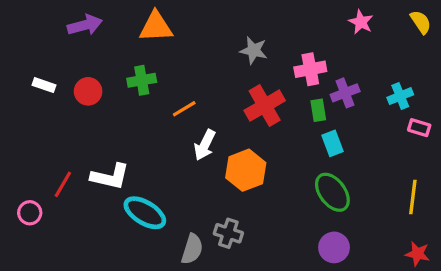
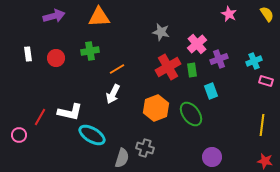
pink cross: (310, 69) -> (197, 44), turned -30
white rectangle: (44, 85) -> (28, 54), turned 64
green rectangle: (318, 110) -> (192, 70), moved
white arrow: (205, 145) -> (113, 94), moved
green ellipse: (332, 192) -> (191, 114), moved

